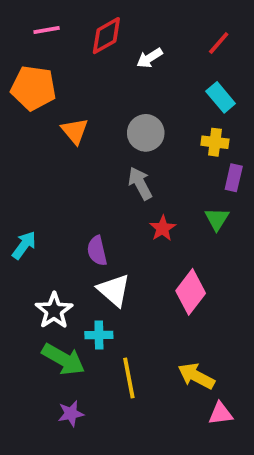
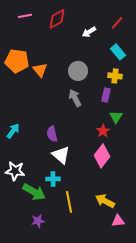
white arrow: (149, 58) -> (89, 32), moved
orange pentagon: (33, 88) -> (17, 61), moved
purple rectangle: (234, 178) -> (106, 95), moved
red star: (163, 228) -> (103, 131), moved
white star: (54, 311) -> (15, 171), moved, turned -30

